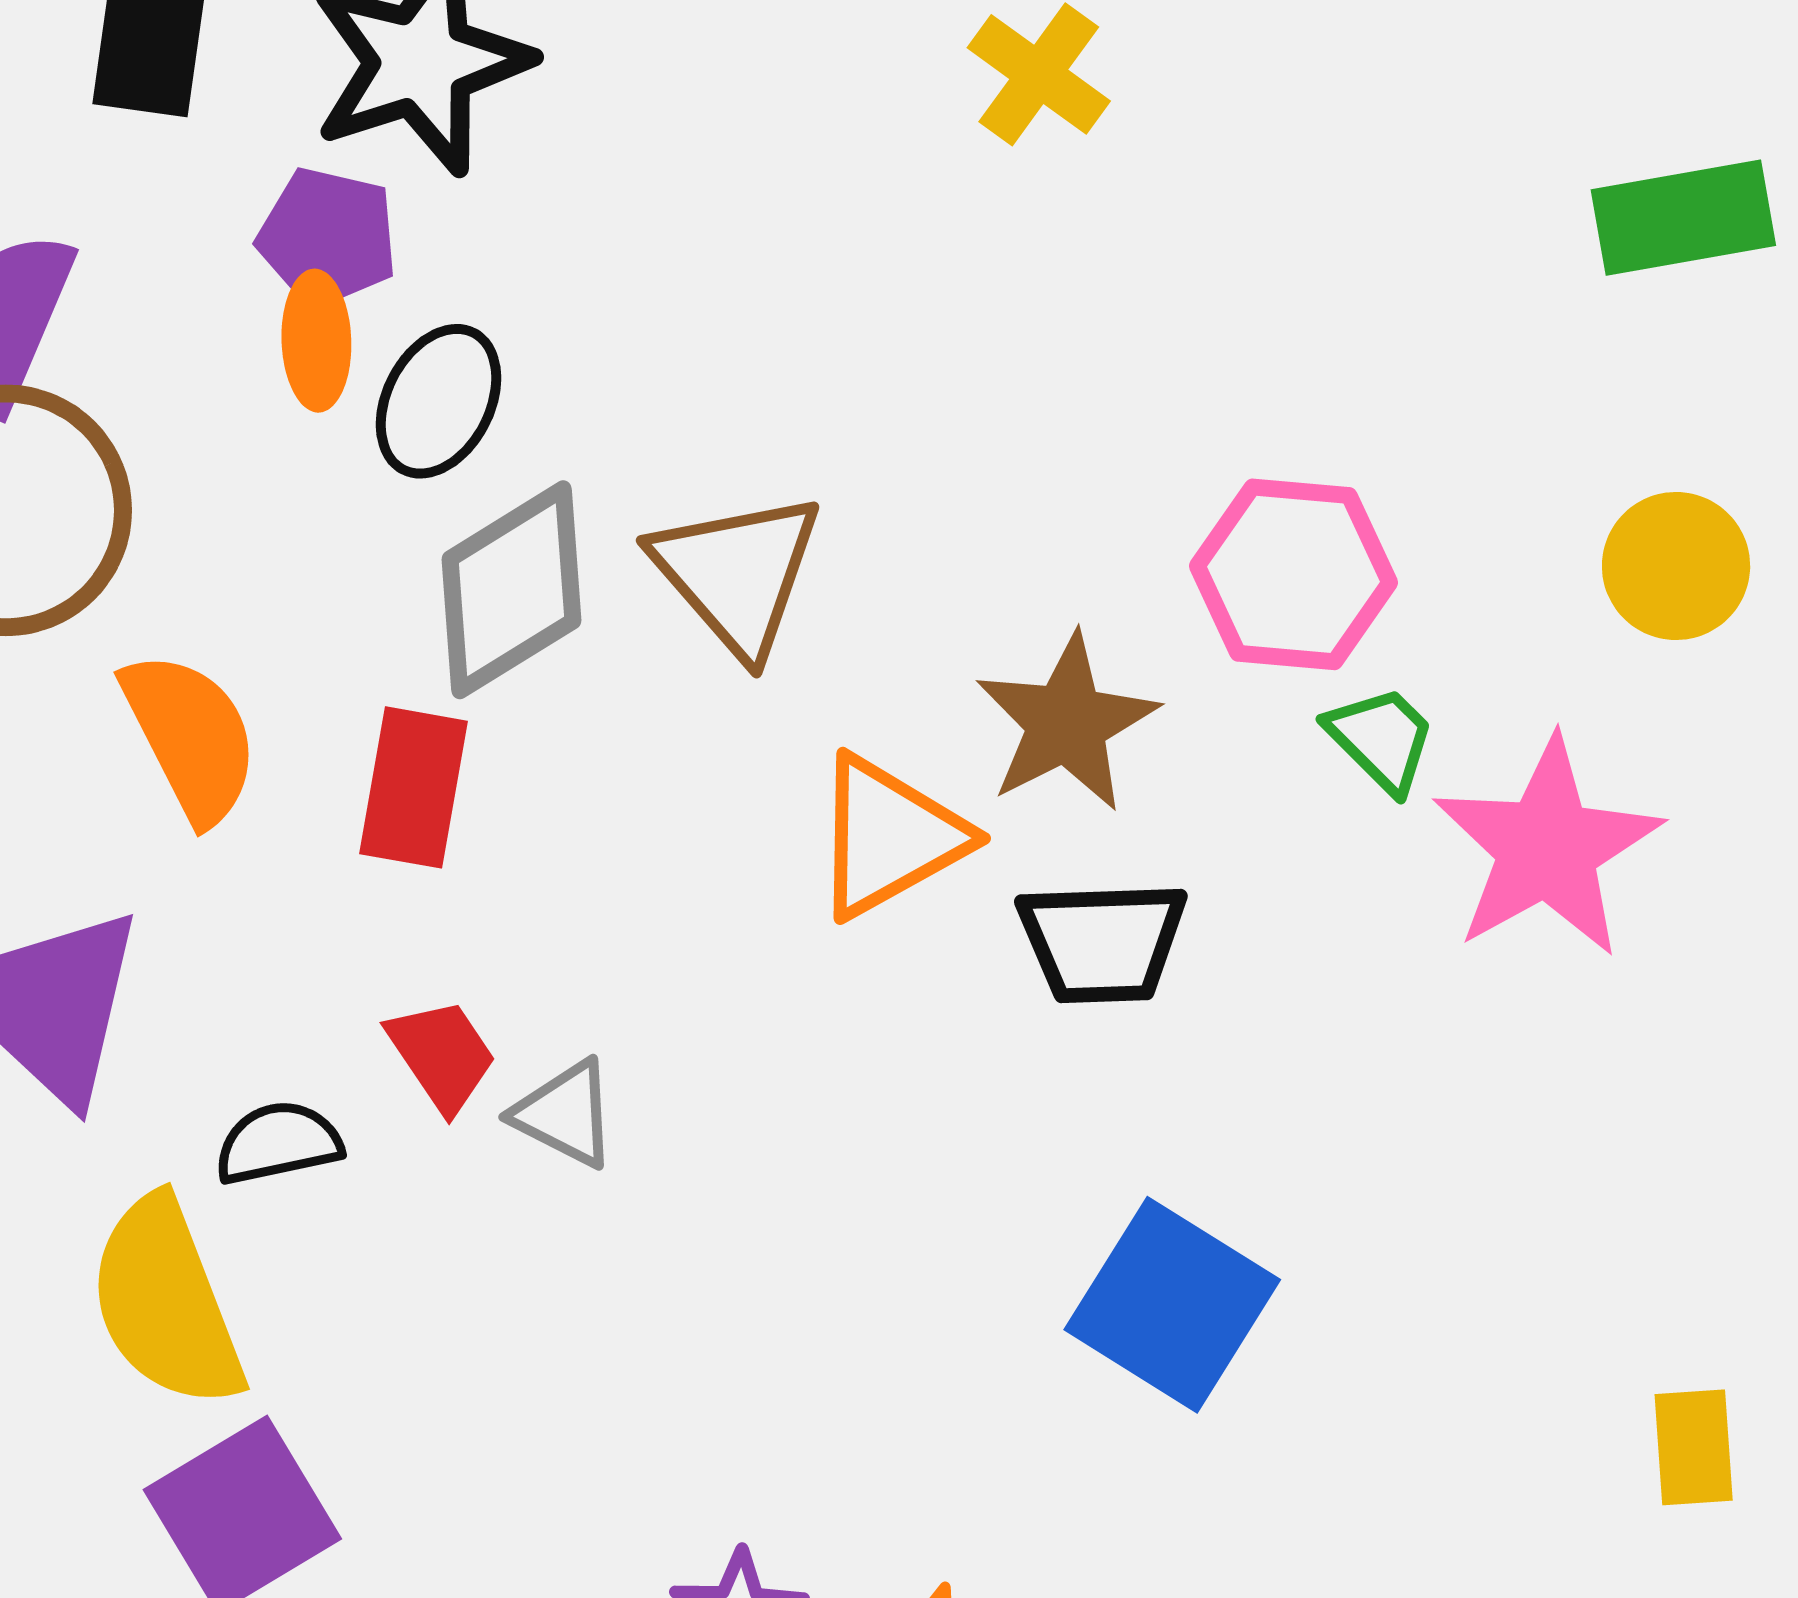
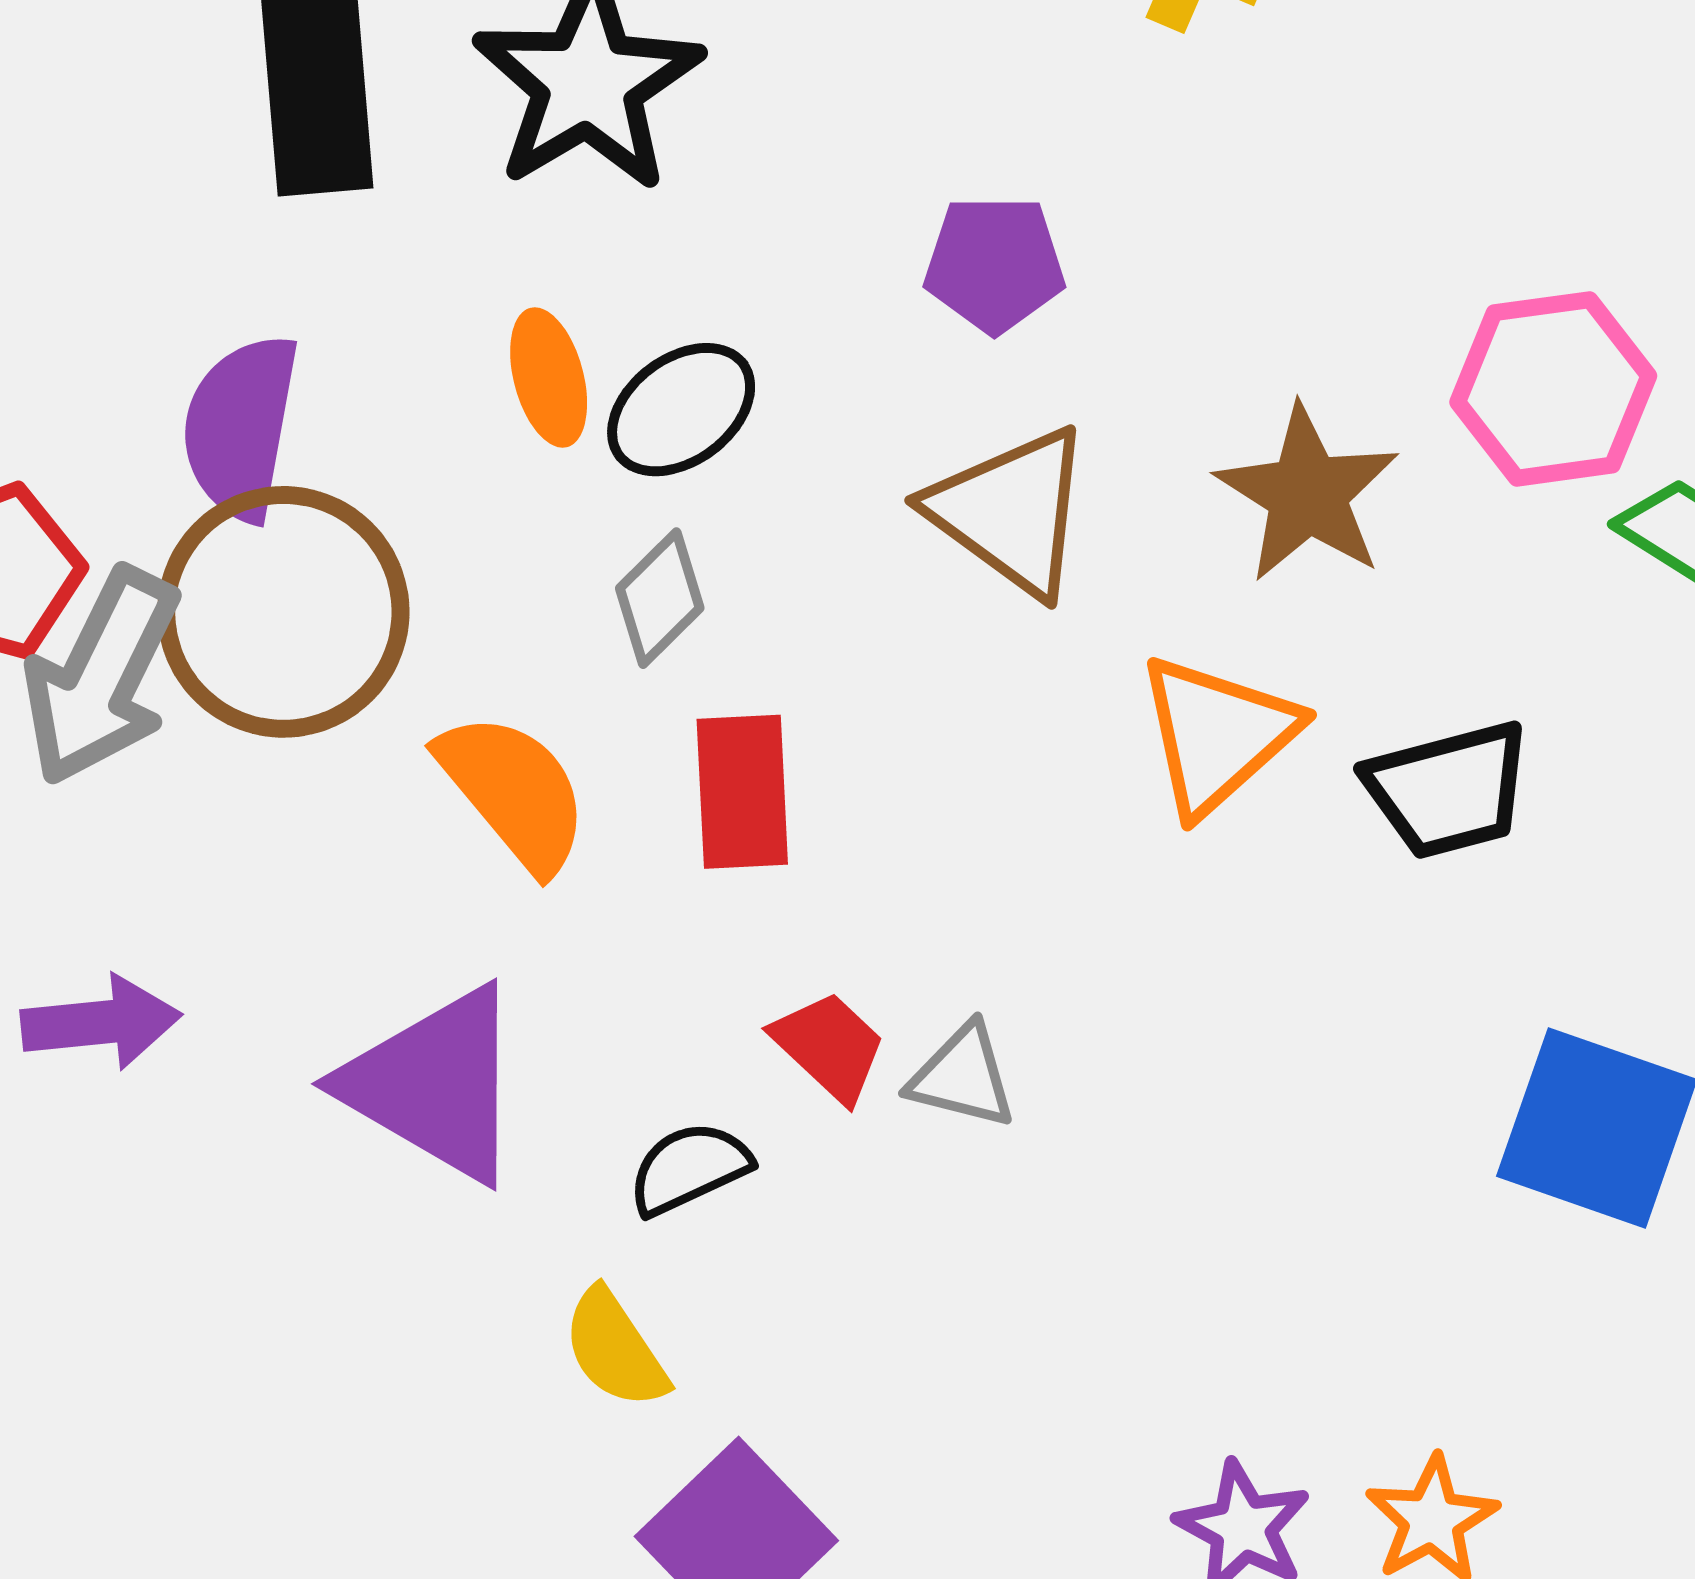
purple pentagon: (328, 237) -> (995, 264), moved
black ellipse: (438, 401) -> (681, 410), turned 39
gray diamond: (512, 590) -> (660, 598), moved, size x0.6
brown star: (1067, 723) -> (1307, 494), moved
yellow semicircle: (166, 1302) -> (615, 1349), size x0.6

